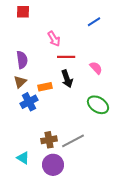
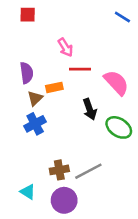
blue line: (94, 22) -> (122, 17), moved, turned 64
pink semicircle: (96, 68) -> (116, 83), size x1.6
black arrow: (67, 79) -> (90, 109), moved
brown triangle: (20, 82) -> (35, 98), moved
orange rectangle: (45, 87) -> (54, 87), moved

